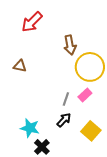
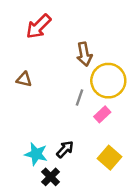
gray line: (66, 99) -> (79, 97), moved
black arrow: (64, 120) -> (65, 149), moved

